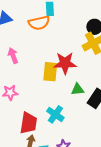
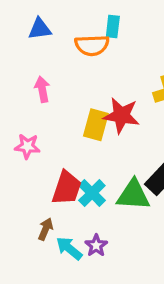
green triangle: (78, 89) -> (133, 195), moved, size x1.6
red trapezoid: (28, 123) -> (67, 188), moved

